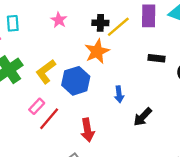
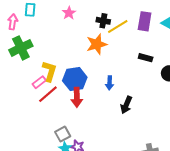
yellow L-shape: (46, 72) -> (49, 71), moved, turned 135
blue hexagon: (76, 81) -> (75, 79), moved
black arrow: (143, 117) -> (126, 105), turned -30
red arrow: (88, 130) -> (77, 97), moved

